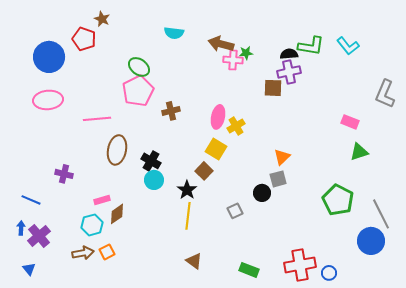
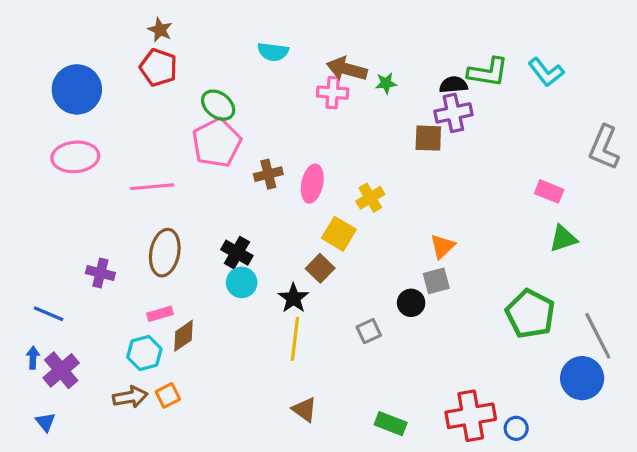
red pentagon: (84, 39) -> (158, 67), moved
pink cross: (233, 60) -> (333, 93), moved
pink ellipse: (218, 117) -> (312, 184), moved
brown ellipse: (117, 150) -> (165, 253), moved

